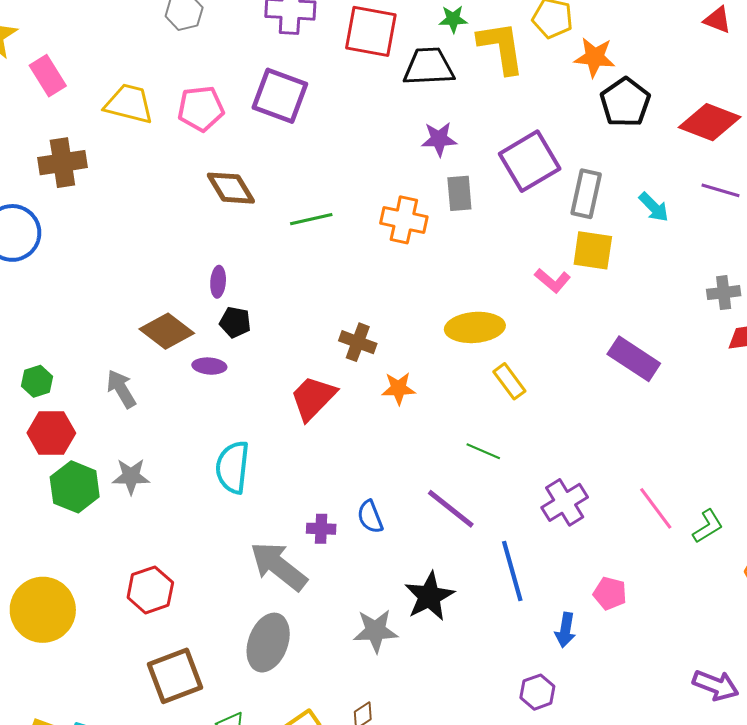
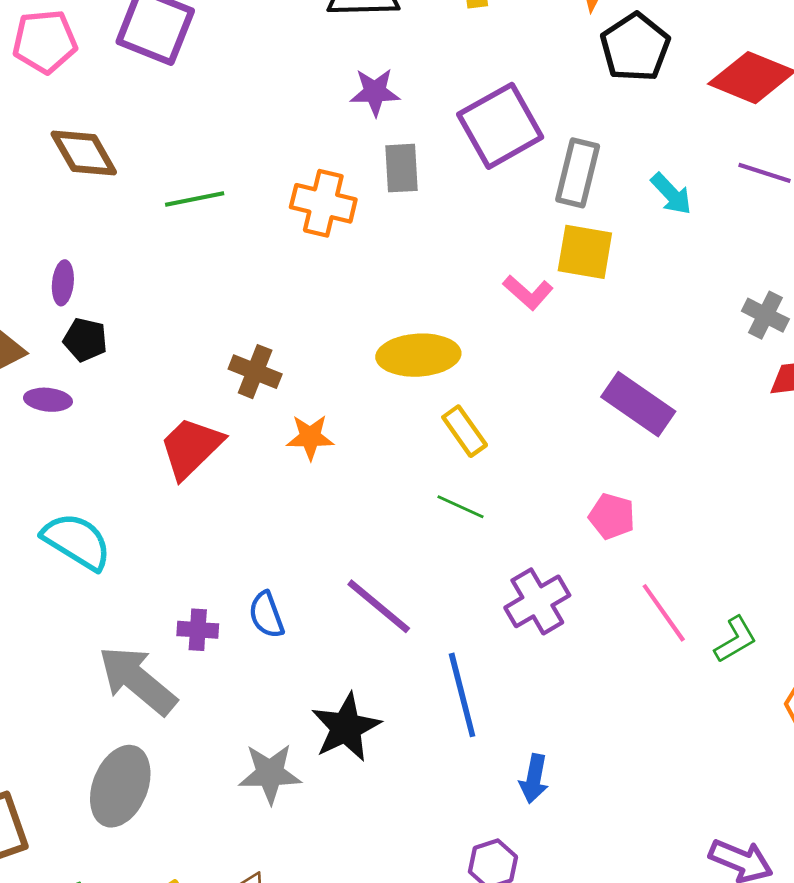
gray cross: (724, 293) -> (765, 315), turned 32
green line: (483, 451) -> (460, 507), moved
cyan semicircle: (233, 467) -> (77, 541), turned 114
pink pentagon: (610, 593) -> (612, 516), moved

